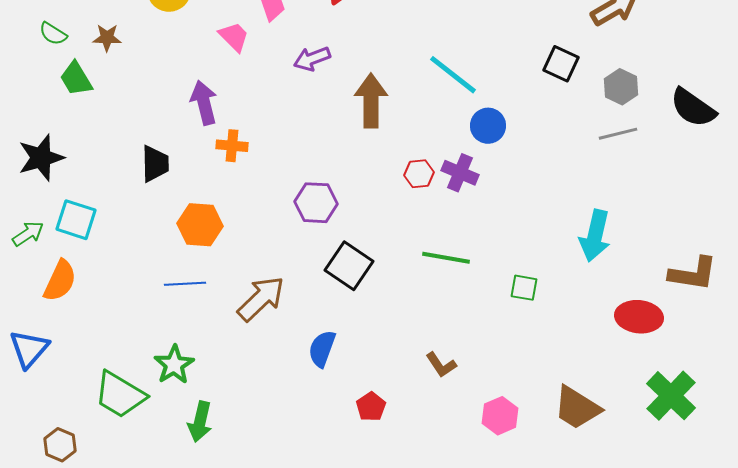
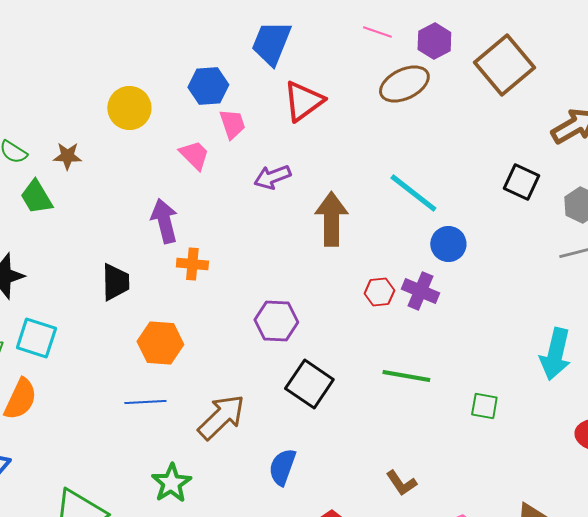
green star: (174, 365) -> (171, 483), moved

